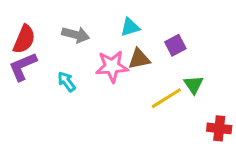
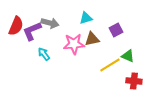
purple L-shape: (23, 66) -> (32, 31), moved
green triangle: (194, 85) -> (128, 56), turned -32
red cross: (219, 128) -> (134, 81), moved

